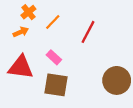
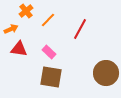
orange arrow: (21, 32) -> (11, 29), moved
red triangle: (21, 67) -> (19, 49), moved, size x0.7

